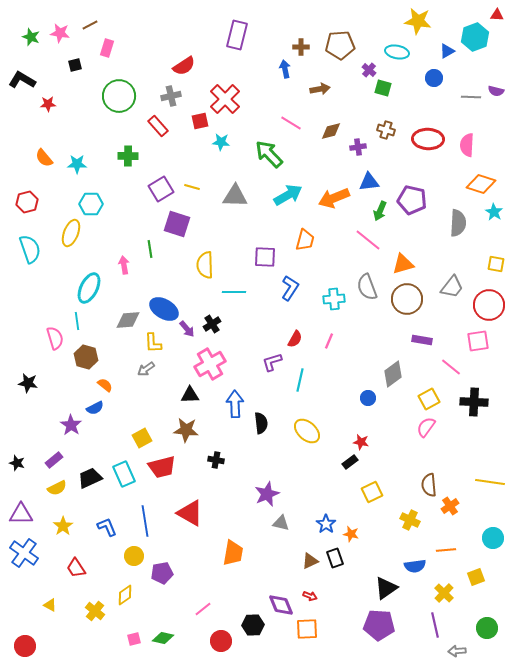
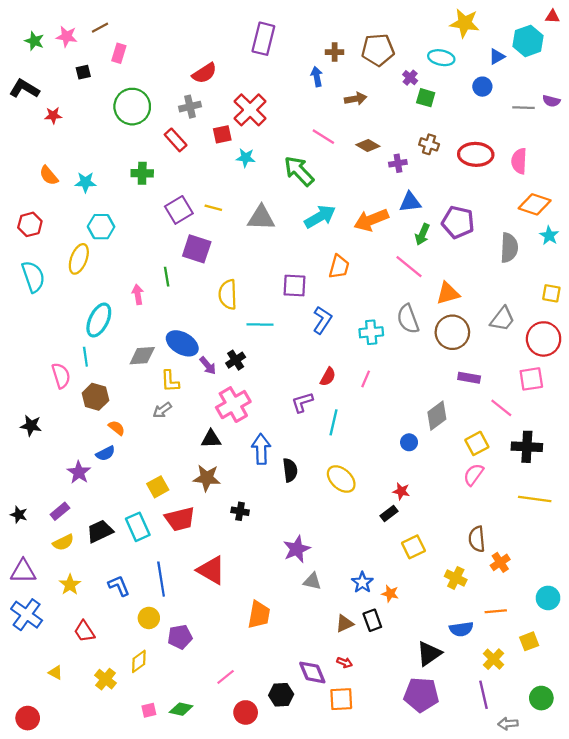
brown diamond: (331, 131) -> (368, 145), turned 45
yellow line: (490, 482) -> (535, 499), moved

